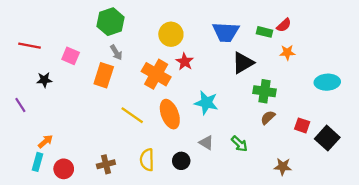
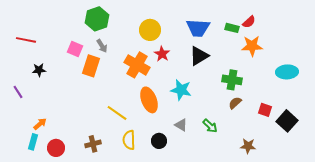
orange star: (287, 52) -> (252, 46), size x1.5
pink square: (71, 56) -> (75, 49), moved
black triangle: (243, 63) -> (199, 56), moved
yellow line: (132, 115) -> (117, 113), moved

